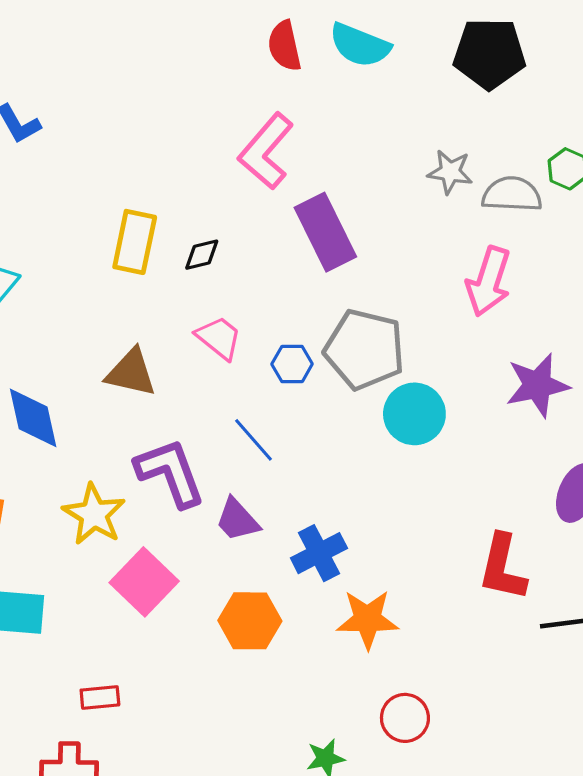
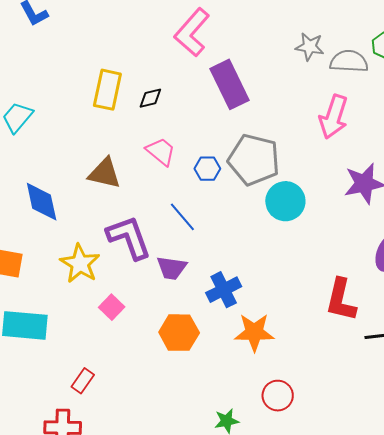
purple trapezoid: (237, 520) -> (172, 268), turned -40
pink square: (144, 582) -> (112, 307), size x0.6
red rectangle: (100, 698) -> (83, 381), turned -50

